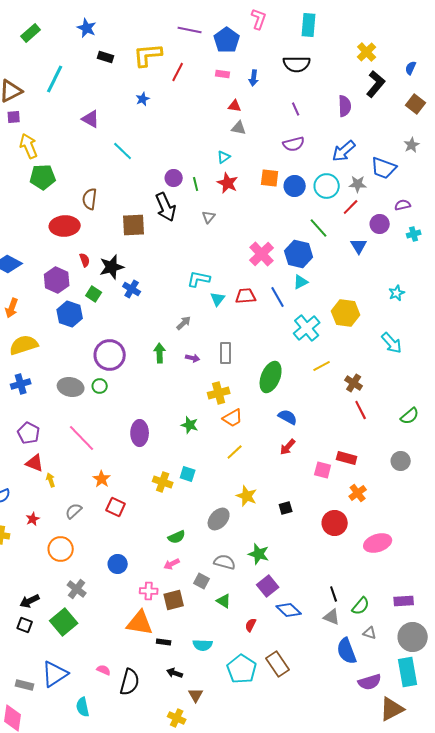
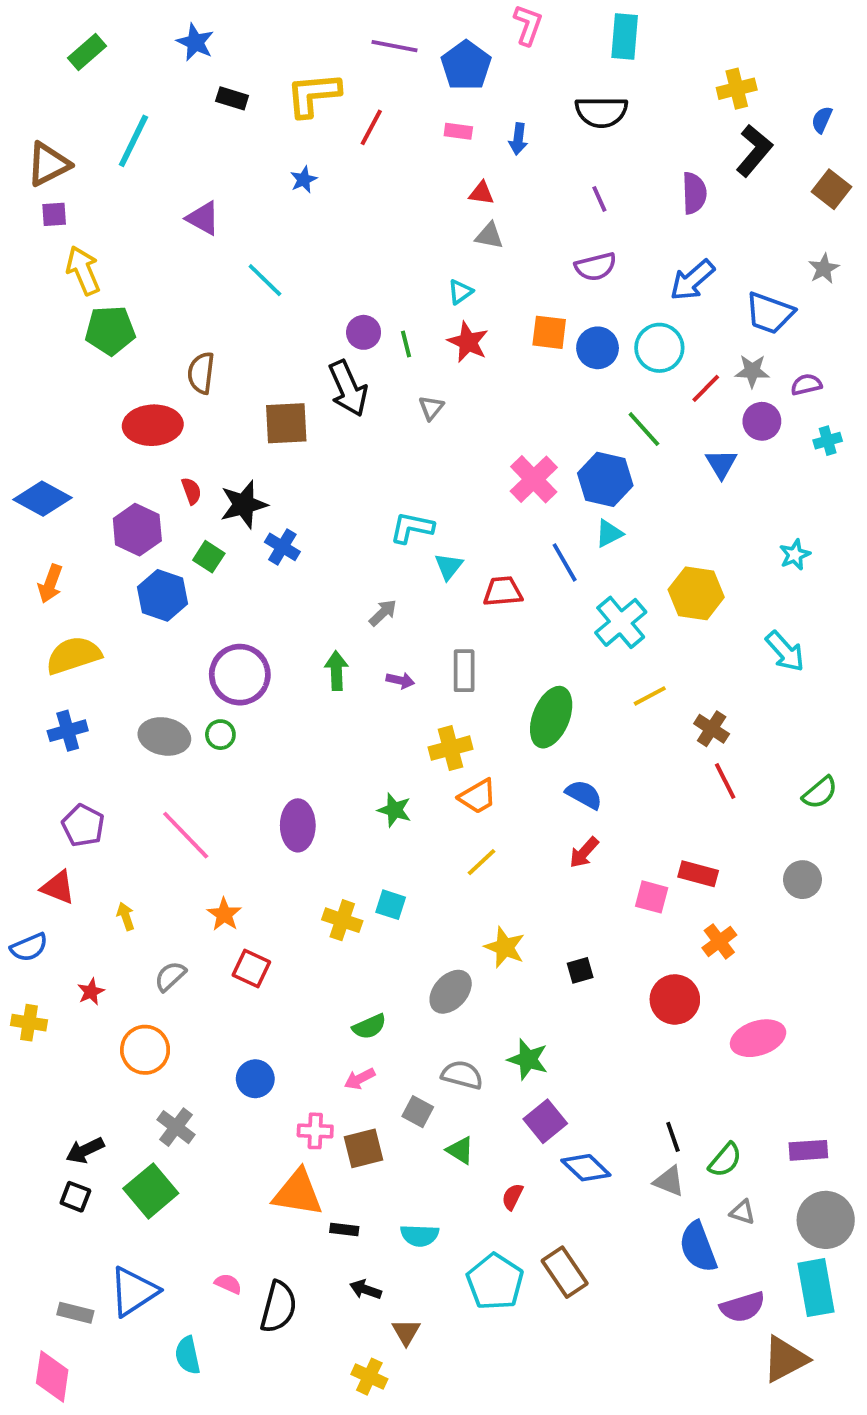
yellow cross: (367, 52) -> (737, 89), turned 30
gray star: (358, 184) -> (752, 371), moved
red trapezoid: (246, 296) -> (503, 591), moved
red triangle: (35, 463) -> (58, 887), moved

